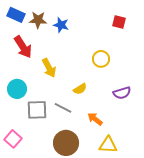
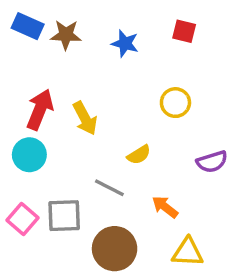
red square: (119, 22) -> (184, 31), moved
blue star: (61, 25) -> (125, 43), moved
red arrow: (23, 47) -> (40, 110), moved, turned -125
gray square: (37, 110) -> (64, 216), moved
pink square: (13, 139) -> (22, 219), moved

